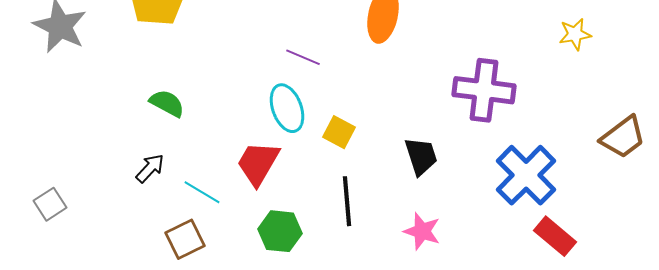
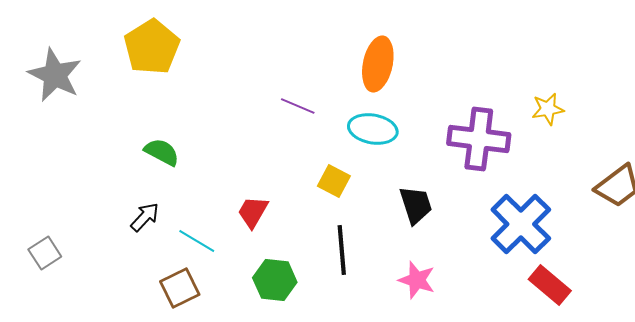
yellow star: (575, 34) -> (548, 109), moved
cyan ellipse: (287, 108) -> (373, 129), moved, turned -60
red trapezoid: (258, 163) -> (253, 212), size x0.7

